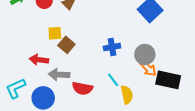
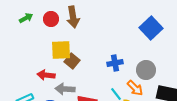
yellow square: (55, 33) -> (61, 50), size x1.5
orange arrow: (148, 68) -> (135, 88), moved

